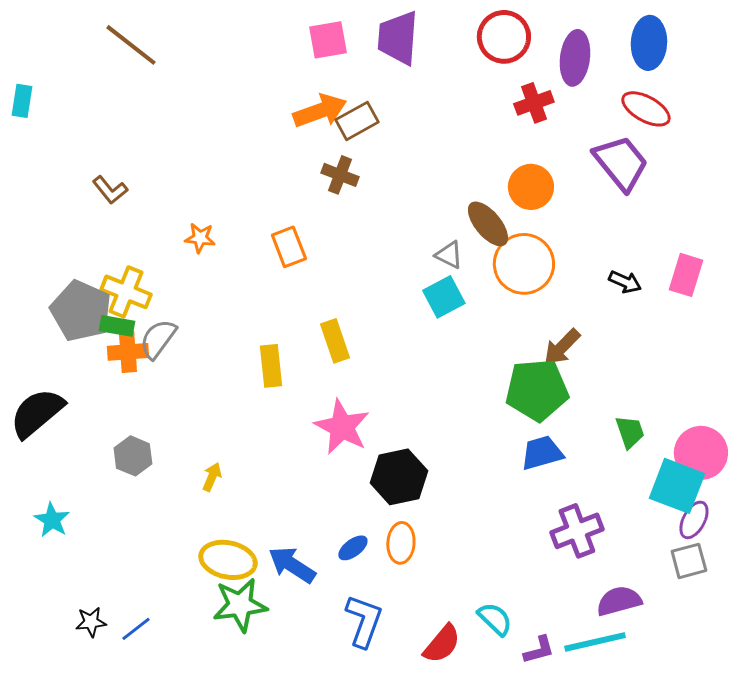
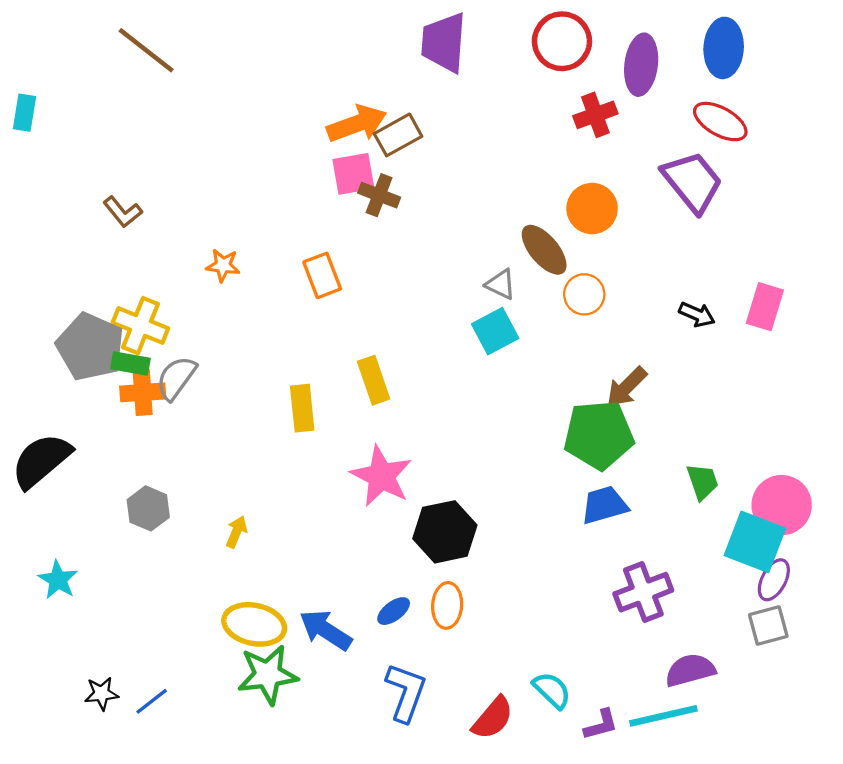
pink square: (328, 40) -> (353, 174), moved
orange circle: (524, 264) -> (584, 294), size x0.6

